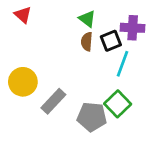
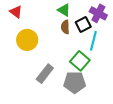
purple cross: (133, 28) -> (98, 13), turned 30
yellow circle: (23, 82) -> (27, 40), moved
green square: (118, 104) -> (80, 61), moved

